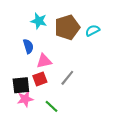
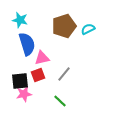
cyan star: (39, 21) -> (20, 20), moved
blue semicircle: (28, 46) -> (27, 44), size x1.6
green line: (51, 106) -> (60, 101), moved

